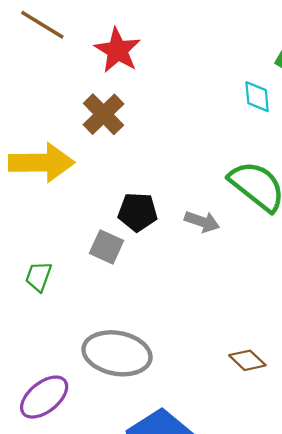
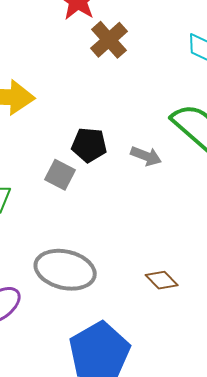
brown cross: (103, 114) -> (109, 40), moved
brown diamond: (247, 360) -> (162, 280), moved

